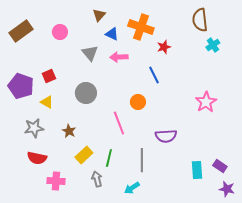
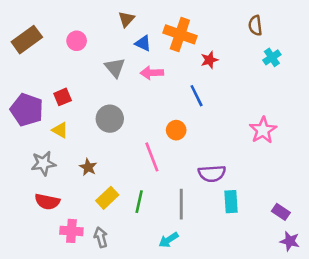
brown semicircle: (200, 20) -> (255, 25), size x0.7
cyan rectangle: (197, 170) -> (231, 202), moved
gray arrow: (97, 179) -> (101, 237), moved

